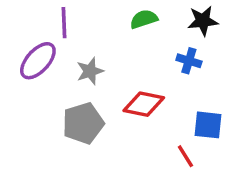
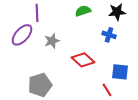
red diamond: (144, 104) -> (83, 60), turned 30
gray pentagon: (83, 123) -> (40, 85), moved

